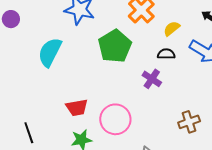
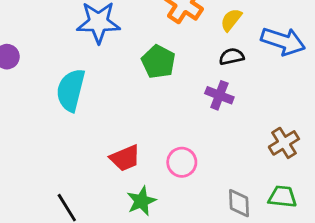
green pentagon: (115, 46) -> (158, 62), size x0.7
pink circle: (115, 119) -> (182, 162), size x0.7

